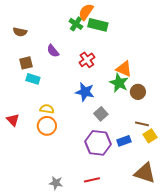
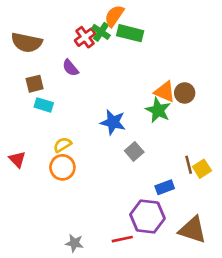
brown semicircle: (20, 32) -> (27, 43), size x1.6
red cross: (87, 60) -> (85, 37), moved
brown circle: (138, 92) -> (185, 93), moved
yellow semicircle: (47, 109) -> (62, 145), turned -40
brown line: (142, 124) -> (189, 165), turned 64
yellow square: (150, 136) -> (202, 169), moved
purple hexagon: (98, 143) -> (147, 217), moved

